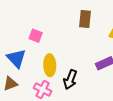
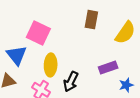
pink square: (36, 36) -> (38, 33), size x1.6

